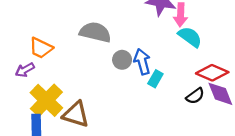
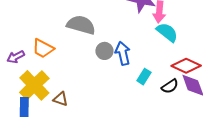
orange trapezoid: (41, 48) -> (43, 48), moved
cyan rectangle: (155, 79) -> (144, 77), moved
brown triangle: (76, 114) -> (61, 99), size x0.6

